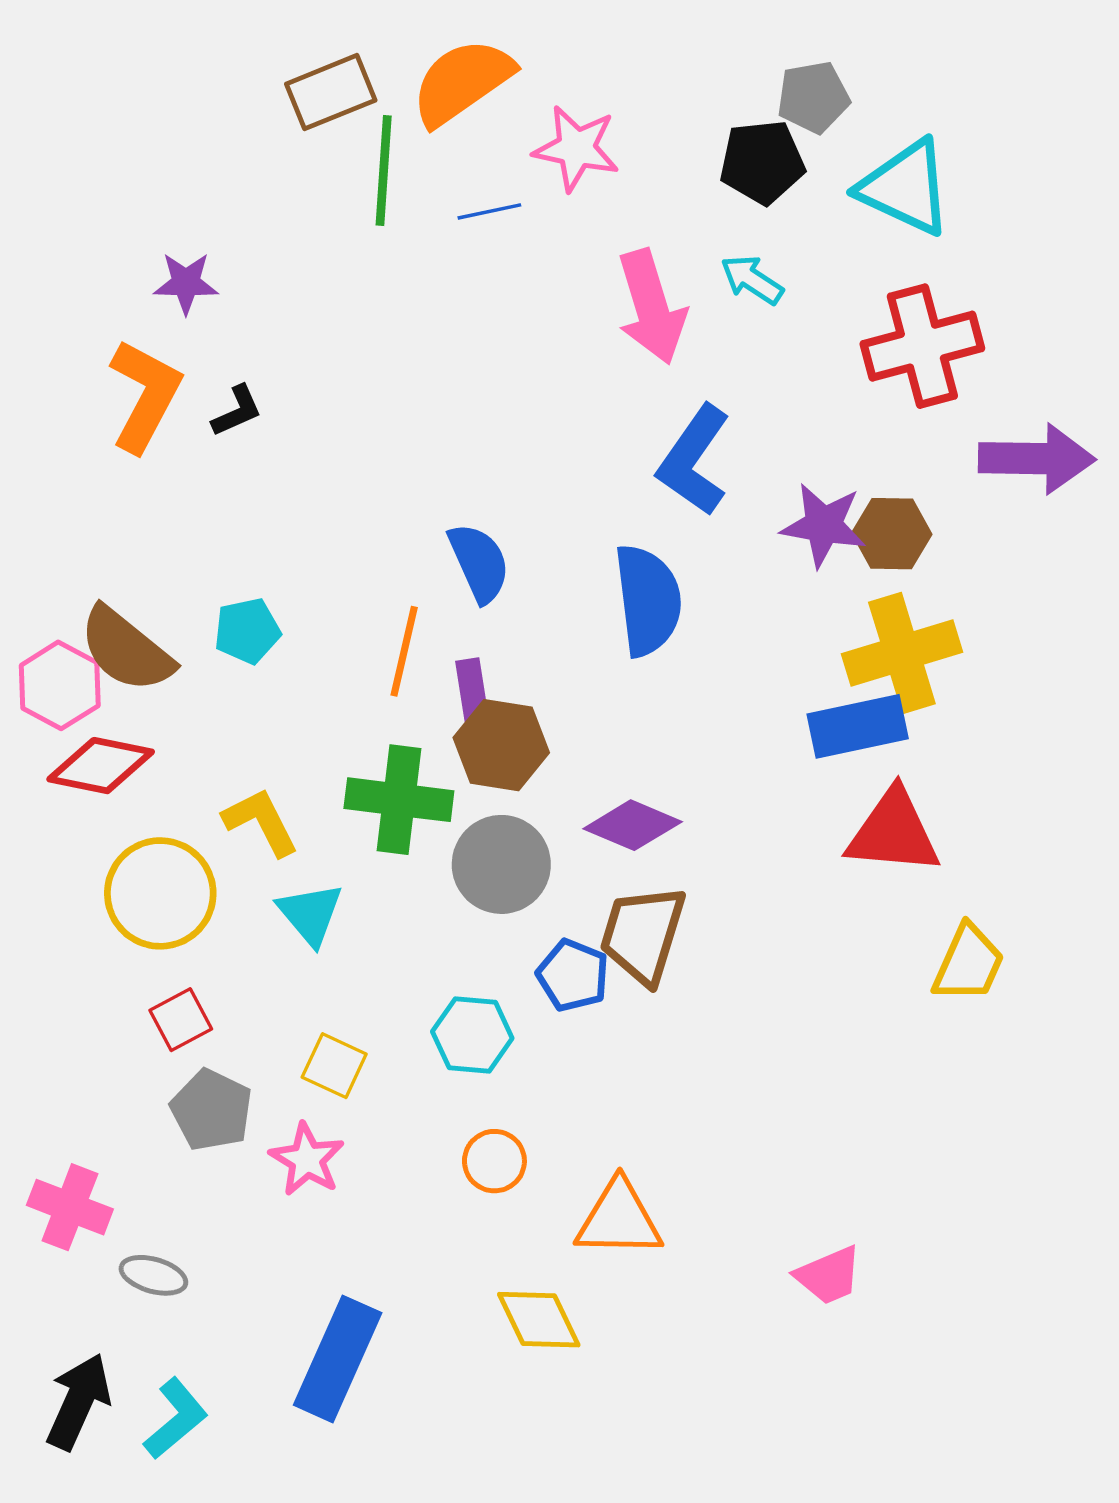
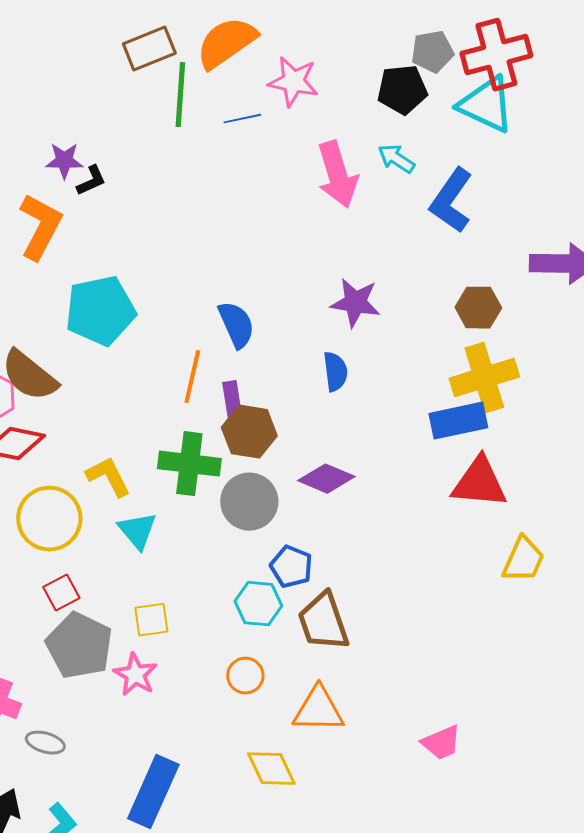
red cross: (922, 346) -> (496, 55), moved
black L-shape: (237, 411) -> (91, 181), moved
blue L-shape: (694, 460) -> (451, 201), moved
purple star: (824, 525) -> (355, 303), moved
blue semicircle: (648, 600) -> (335, 372), moved, size x0.6
cyan pentagon: (247, 631) -> (100, 311), moved, size x1.8
brown trapezoid: (643, 934) -> (323, 622), moved, turned -36
cyan hexagon: (472, 1035) -> (258, 604), moved
yellow square: (334, 1066) -> (151, 620), turned -33
gray pentagon: (211, 1110) -> (79, 646), size x1.4

